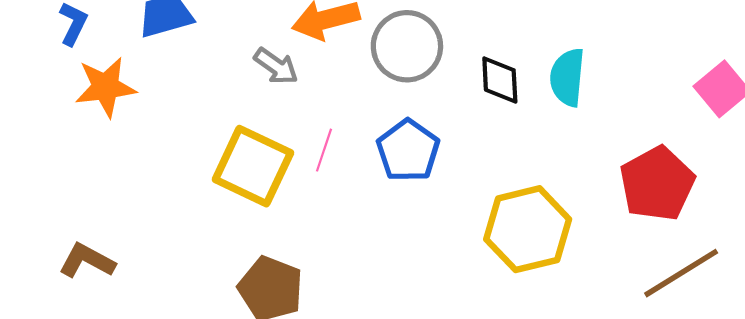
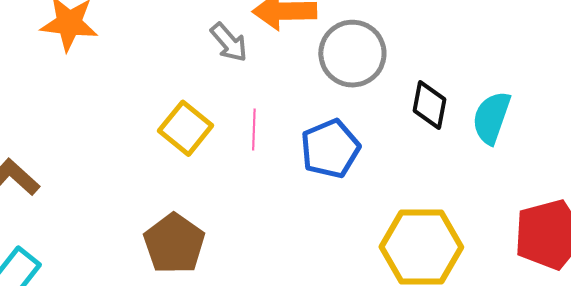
pink line: (324, 150) -> (254, 129), turned -30
yellow square: (253, 166) -> (186, 128), size x0.7

